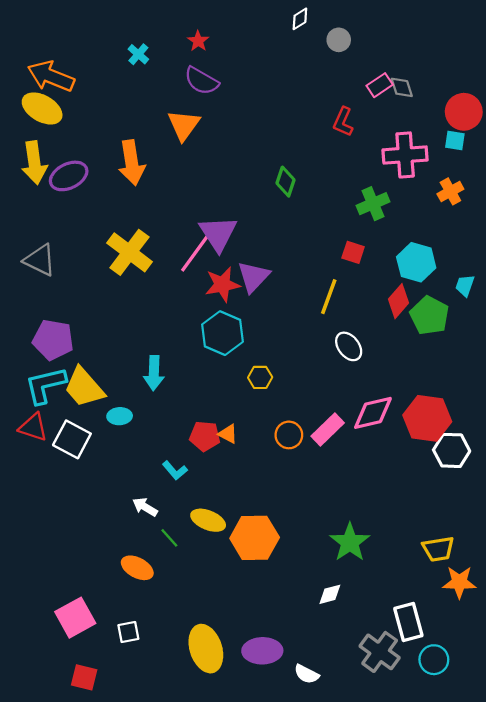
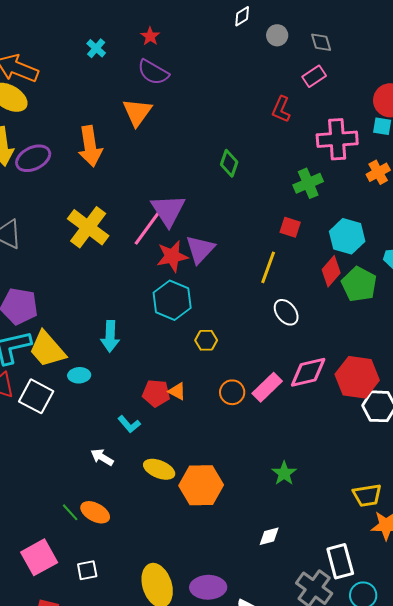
gray diamond: (402, 87) -> (321, 42), moved
green line: (169, 538) -> (70, 512), moved
green star: (350, 542) -> (284, 473), moved, size x0.7

